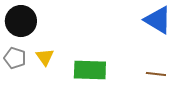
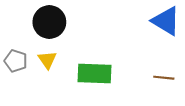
black circle: (21, 21) -> (49, 22), moved

